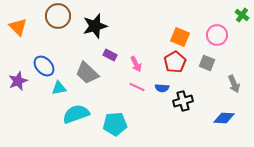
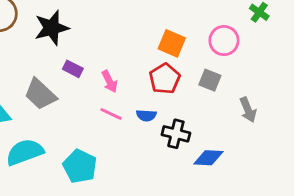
black cross: (183, 101) -> (176, 134), turned 30
blue diamond: (224, 118) -> (208, 158), moved
cyan pentagon: (115, 124) -> (80, 166), turned 30

